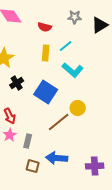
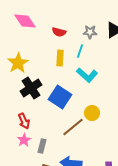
gray star: (75, 17) -> (90, 32), moved
cyan line: (66, 46) -> (80, 51), turned -32
black cross: (17, 83) -> (31, 88), size x1.5

